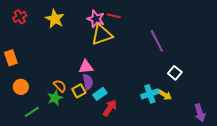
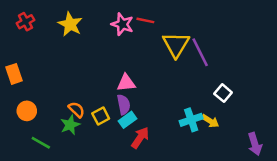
yellow triangle: (102, 35) -> (176, 45), moved, turned -40
pink triangle: (86, 67) -> (126, 83), moved
purple semicircle: (88, 82) -> (124, 105), moved
green line: (32, 112) -> (41, 143), turned 63

